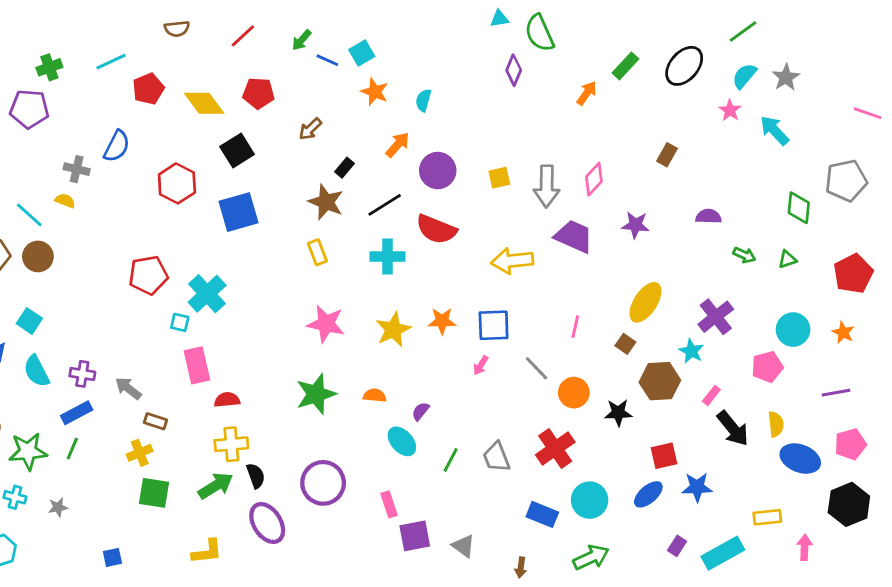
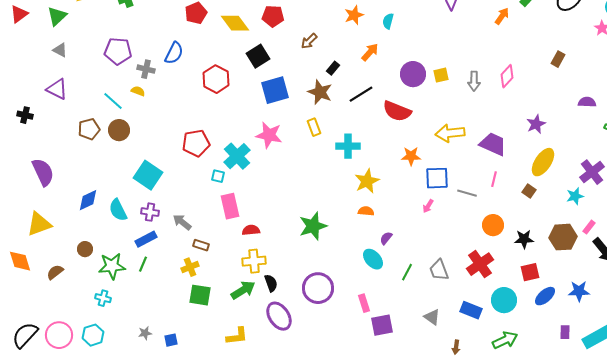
orange star: (375, 92) -> (354, 15), turned 30
purple pentagon: (29, 109) -> (118, 51), moved
purple circle: (438, 171) -> (413, 74), moved
gray arrow: (547, 186) -> (474, 81), size x0.7
blue square: (239, 212) -> (275, 90), moved
purple star: (635, 225) -> (536, 124), moved, turned -30
purple trapezoid: (574, 236) -> (493, 144), moved
cyan cross: (388, 256) -> (348, 146), moved
cyan square: (29, 321) -> (148, 175), moved, size x1.6
orange star: (442, 321) -> (411, 156), moved
pink star: (326, 324) -> (269, 135), moved
cyan star: (691, 351) -> (575, 196), turned 30
gray line: (537, 368) -> (467, 193), moved, turned -30
brown hexagon: (660, 381) -> (563, 237), moved
orange semicircle: (375, 395) -> (366, 211), moved
red square: (664, 456) -> (530, 272), moved
gray star: (58, 507) -> (145, 333), moved
gray triangle: (463, 546) -> (432, 317), moved
purple rectangle: (677, 546) -> (565, 332), turned -32

